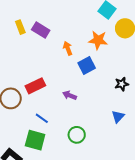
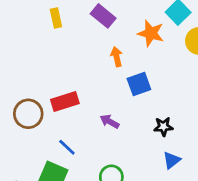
purple rectangle: (41, 30) -> (103, 16), moved
orange star: (98, 40) -> (151, 33), moved
black star: (122, 84) -> (163, 127), moved

